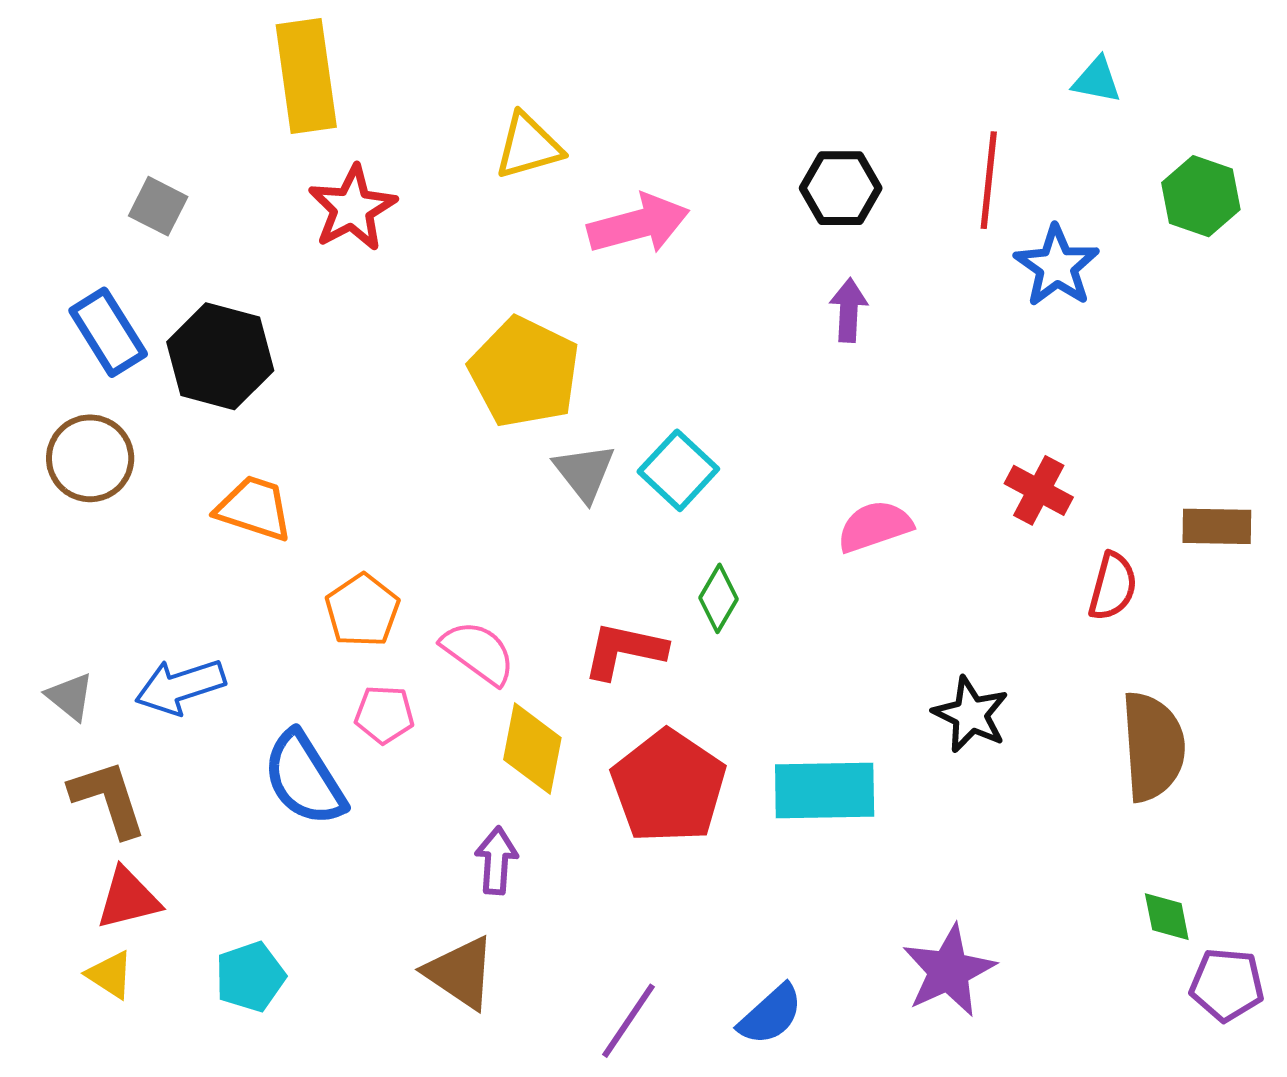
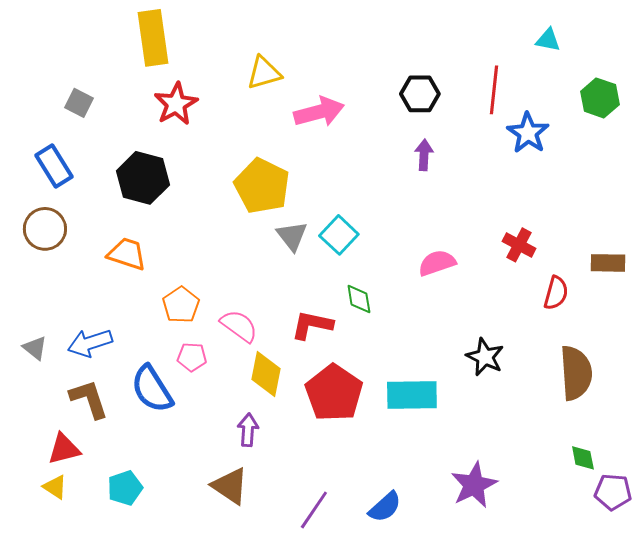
black hexagon: (220, 356) -> (143, 178), moved
green diamond: (719, 598) -> (359, 299), turned -40
brown L-shape: (108, 799) -> (89, 399), moved

